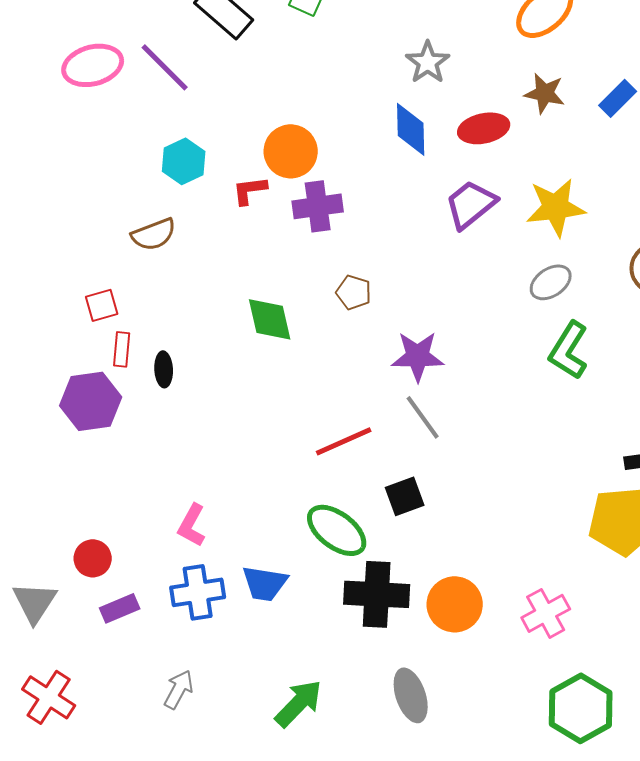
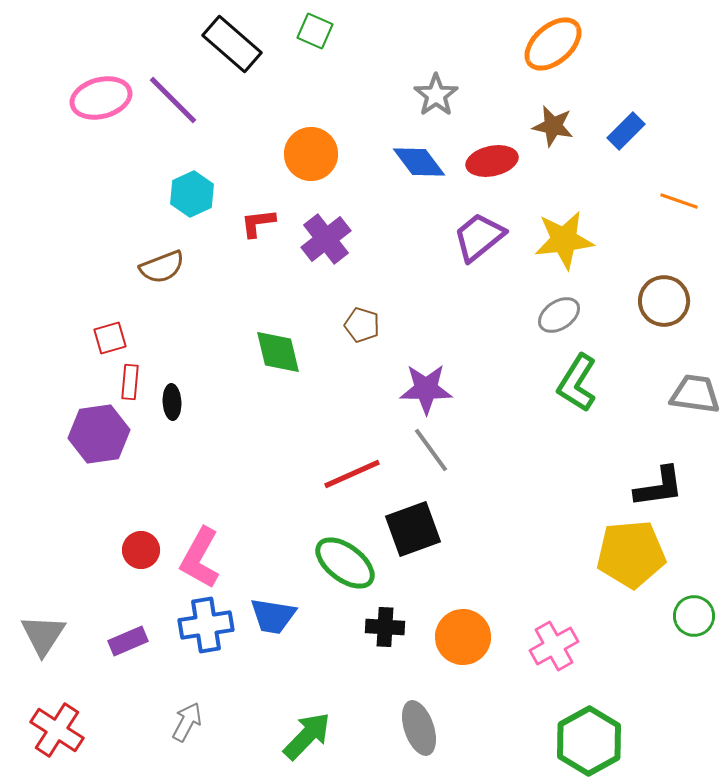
blue diamond: (411, 129) -> (419, 162), turned -36
orange circle: (291, 151) -> (311, 154), moved
purple cross: (318, 206) -> (326, 239), turned -30
black square: (405, 496) -> (413, 529), size x1.4
pink L-shape: (192, 525) -> (200, 558), size x1.4
red circle: (93, 558) -> (141, 550), moved
black cross: (377, 594) -> (385, 627), size x0.6

